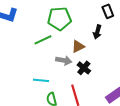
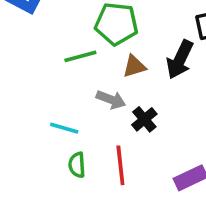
black arrow: (97, 32) -> (180, 59), size x1.5
brown triangle: (78, 46) -> (134, 66), moved

